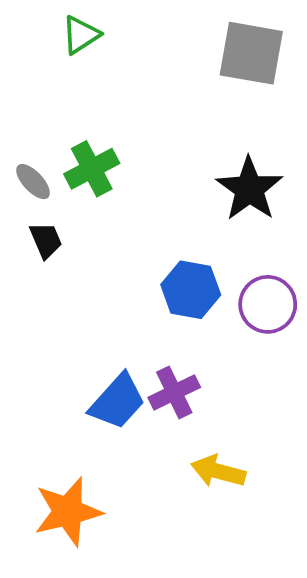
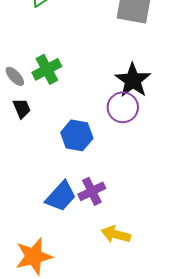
blue hexagon: (191, 290) -> (77, 135), moved
purple circle: (268, 304) -> (123, 107), moved

